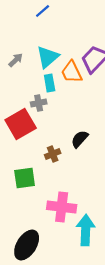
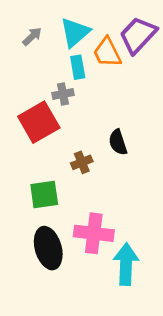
black semicircle: (80, 139) -> (118, 142), turned -60
black ellipse: (27, 245) -> (48, 248), moved, turned -48

